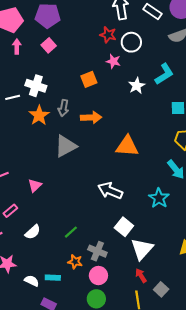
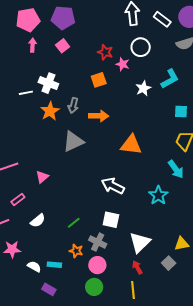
red star: (108, 35) -> (105, 52), moved
white square: (124, 227) -> (111, 220), moved, turned -30
gray square: (161, 289) -> (169, 263), moved

